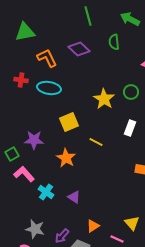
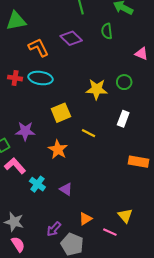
red cross: (21, 80) -> (15, 78), moved
yellow star: (104, 99) -> (97, 89), turned -30
gray star: (35, 229) -> (14, 222), moved

